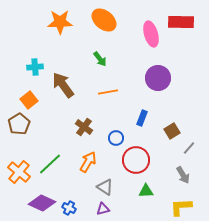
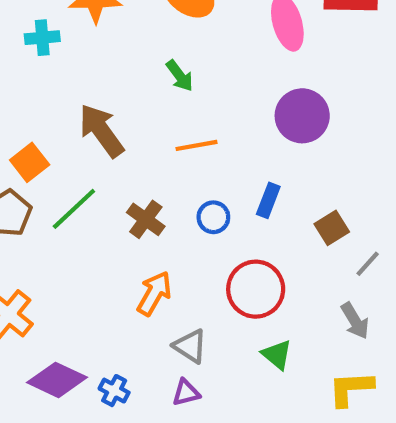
cyan cross: (35, 67) -> (42, 38), moved
blue circle: (116, 138) -> (213, 217), moved
green line: (50, 164) -> (74, 209), moved
green triangle: (146, 191) -> (277, 355), turned 42

